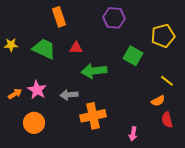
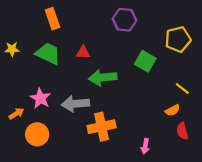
orange rectangle: (59, 17) -> (52, 19), moved
orange arrow: (15, 94) -> (16, 114), moved
gray arrow: (69, 95) -> (75, 104), size x1.4

